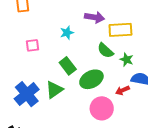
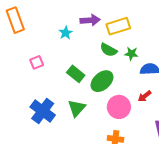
cyan star: (67, 33) -> (66, 33), moved
green triangle: (54, 90) -> (77, 108), moved
red arrow: (123, 90) -> (145, 96), moved

